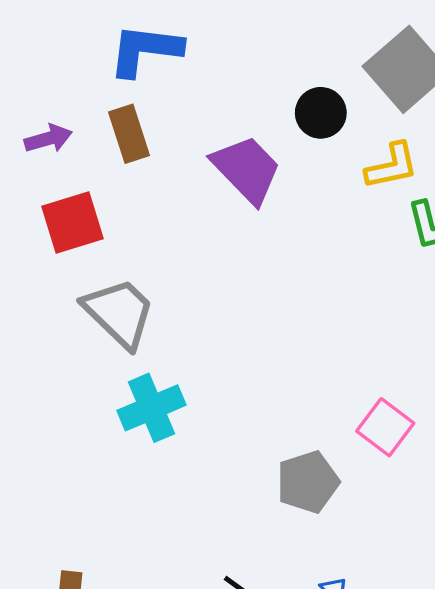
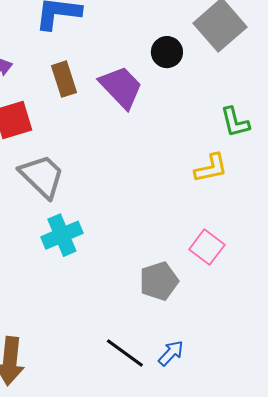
brown rectangle: (129, 134) -> (64, 79), moved
yellow L-shape: (392, 166) -> (211, 168), moved

